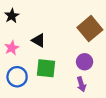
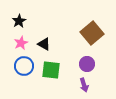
pink star: (12, 48) -> (21, 43), moved
blue circle: (17, 77) -> (24, 66), moved

